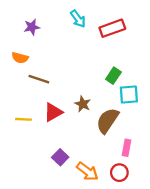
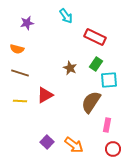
red rectangle: (112, 28) -> (95, 37), moved, turned 45
brown line: (39, 79) -> (20, 73), moved
brown star: (83, 104) -> (70, 68), moved
purple square: (60, 157) -> (47, 142), moved
red circle: (119, 173) -> (113, 149), moved

